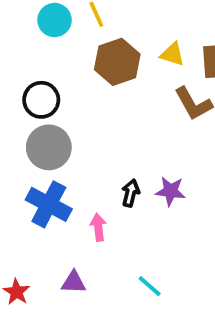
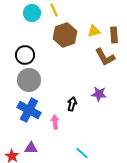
yellow triangle: (172, 54) -> (94, 31), turned -32
purple star: (170, 191) -> (99, 94), moved
purple triangle: (74, 282) -> (31, 148), moved

